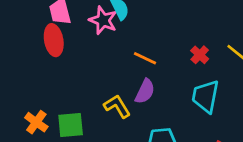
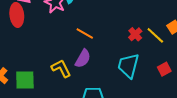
red cross: (200, 55) -> (135, 34), moved

